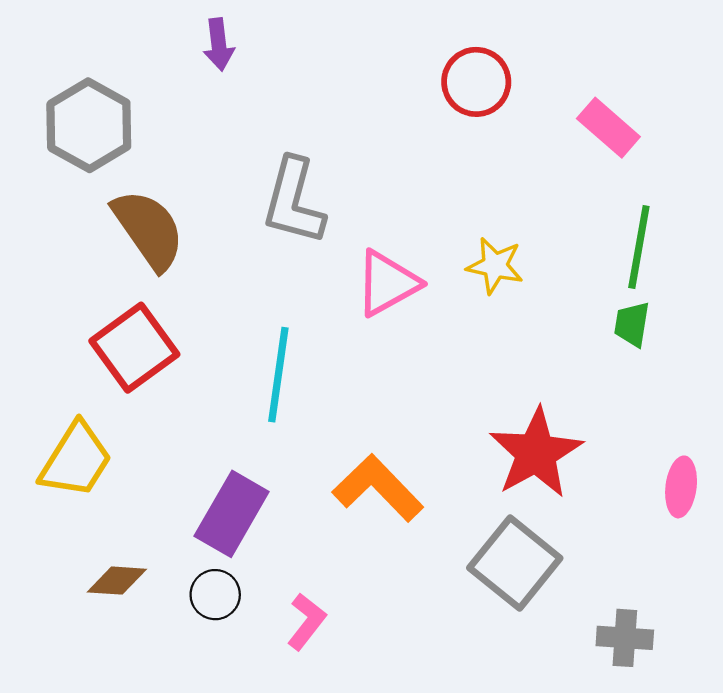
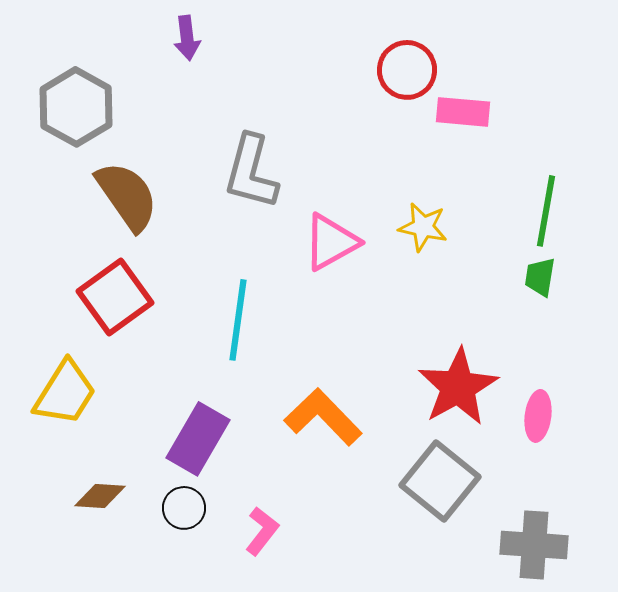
pink rectangle: (608, 128) -> (463, 112), moved, turned -36
pink ellipse: (681, 487) -> (538, 416), moved
gray cross: (625, 638) -> (534, 545), size x1.4

